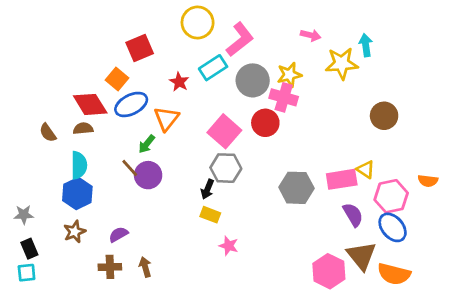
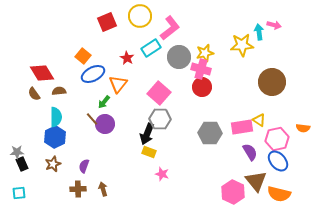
pink arrow: (311, 35) -> (274, 25), moved
red square: (140, 48) -> (107, 22), moved
red diamond: (90, 104) -> (42, 73), moved
brown circle: (384, 116) -> (272, 82), size x1.4
red circle: (265, 123) -> (202, 87), moved
black arrow: (207, 189) -> (147, 134), size x1.5
purple semicircle: (118, 234) -> (84, 166), turned -40
black rectangle: (29, 249) -> (22, 164), moved

